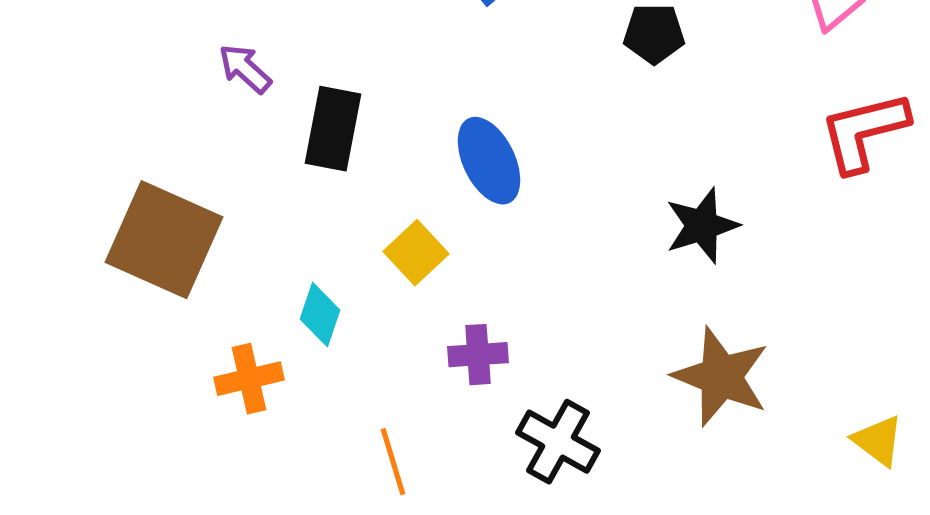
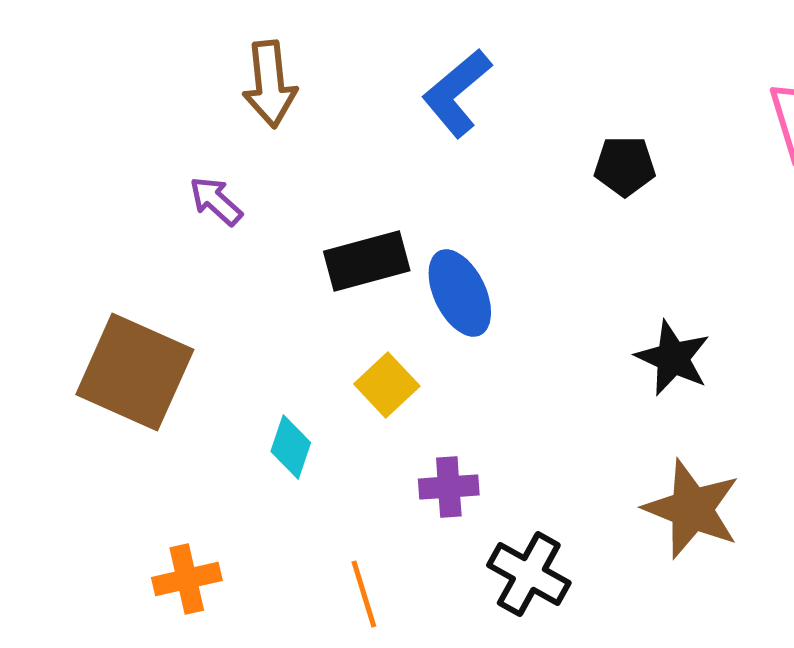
black rectangle: (333, 129) -> (367, 261), moved, turned 64
black star: (702, 226) -> (673, 358), turned -30
orange cross: (249, 379) -> (187, 579), moved

